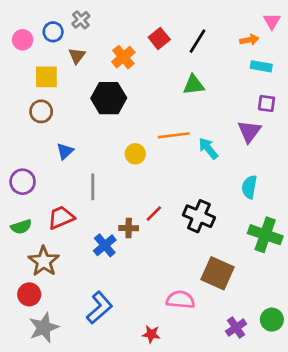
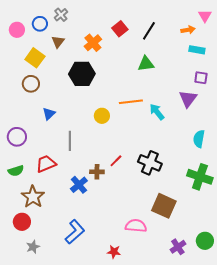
yellow square: (46, 77) -> (35, 58), turned 36
cyan semicircle: (249, 187) -> (199, 139), moved
gray star: (44, 328) -> (33, 247), size x0.6

